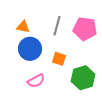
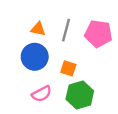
orange triangle: (23, 27) -> (38, 29), moved
green hexagon: (83, 78) -> (80, 95), moved

